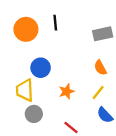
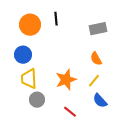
blue circle: (41, 68) -> (23, 55), moved
orange star: (67, 91) -> (66, 80), size x1.5

